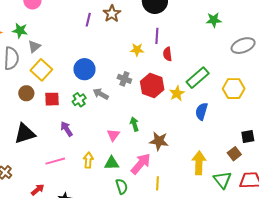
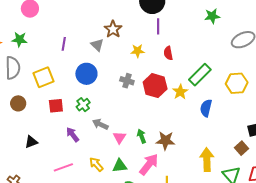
brown star: (112, 14) -> (113, 29), moved
purple line: (88, 20) -> (64, 44), moved
purple line: (157, 36) -> (158, 26), moved
gray triangle: (34, 46) -> (97, 45), moved, turned -32
yellow square: (41, 70) -> (44, 77), turned 30
brown circle: (26, 93) -> (18, 103), moved
gray arrow: (101, 94) -> (100, 124), moved
green arrow: (134, 124) -> (142, 136), moved
black triangle: (25, 134) -> (31, 142), size x0.6
yellow arrow: (88, 160) -> (96, 164), turned -42

